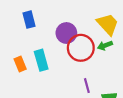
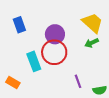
red circle: (81, 48) -> (54, 52), moved
orange rectangle: (20, 64) -> (13, 83), moved, turned -32

